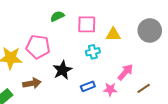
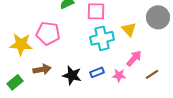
yellow triangle: (113, 35) -> (129, 29), moved, turned 49
cyan cross: (93, 52) -> (102, 38), size x1.6
black star: (62, 70) -> (72, 75), moved, turned -30

